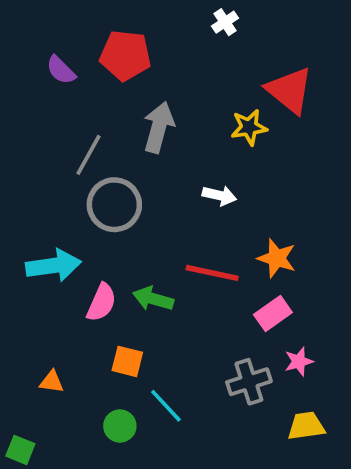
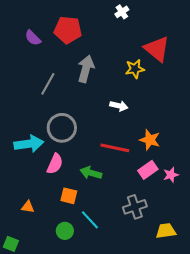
gray circle: (114, 205) -> (62, 128), moved
green arrow: (153, 299) -> (91, 173), moved
pink star: (299, 361) -> (171, 175), moved

